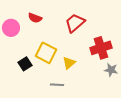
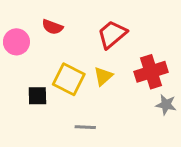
yellow triangle: (69, 63) -> (103, 76), moved
black square: (25, 64) -> (37, 96), turned 32

